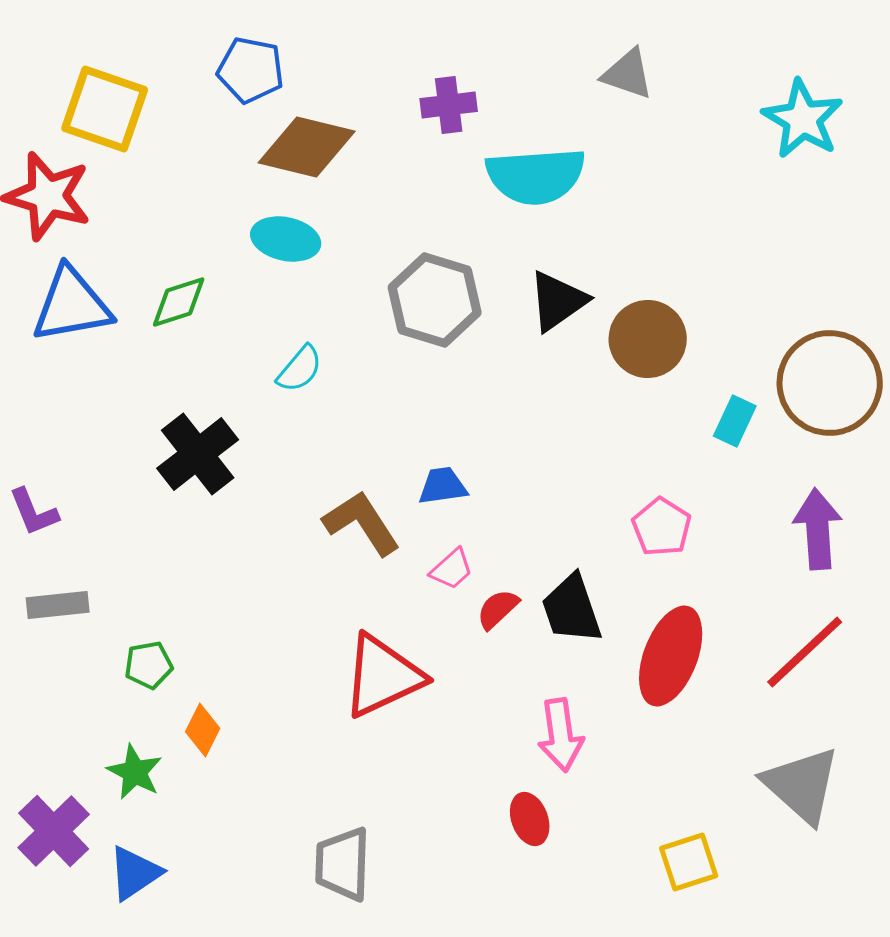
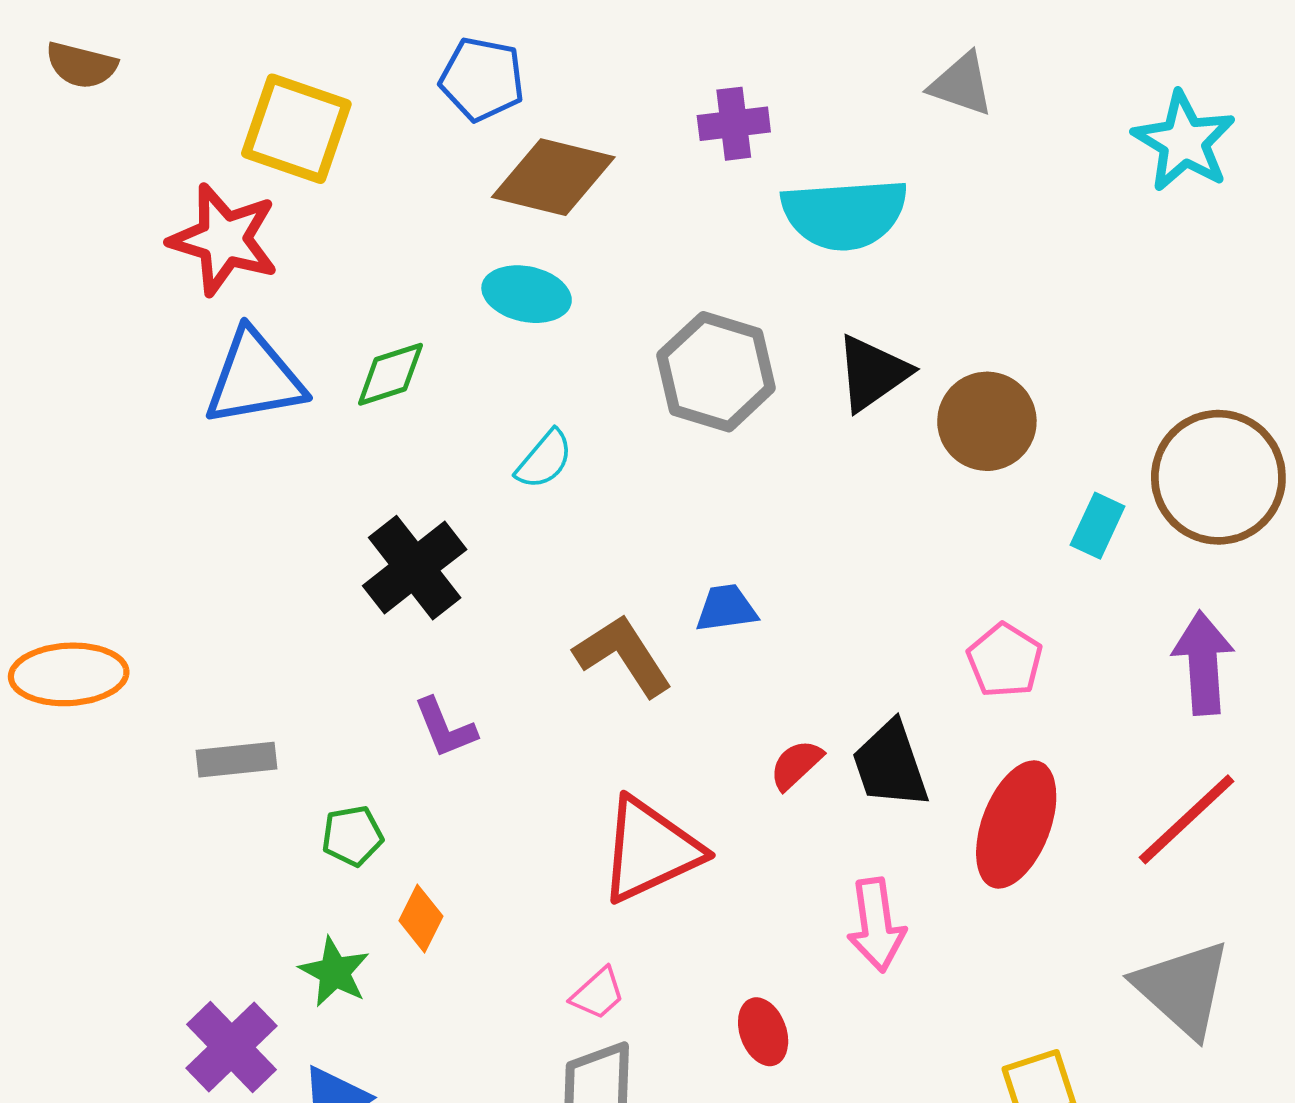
purple L-shape: (34, 512) -> (445, 728), moved
pink trapezoid: (452, 569) -> (598, 994), moved
red ellipse: (530, 819) -> (763, 1032), moved

